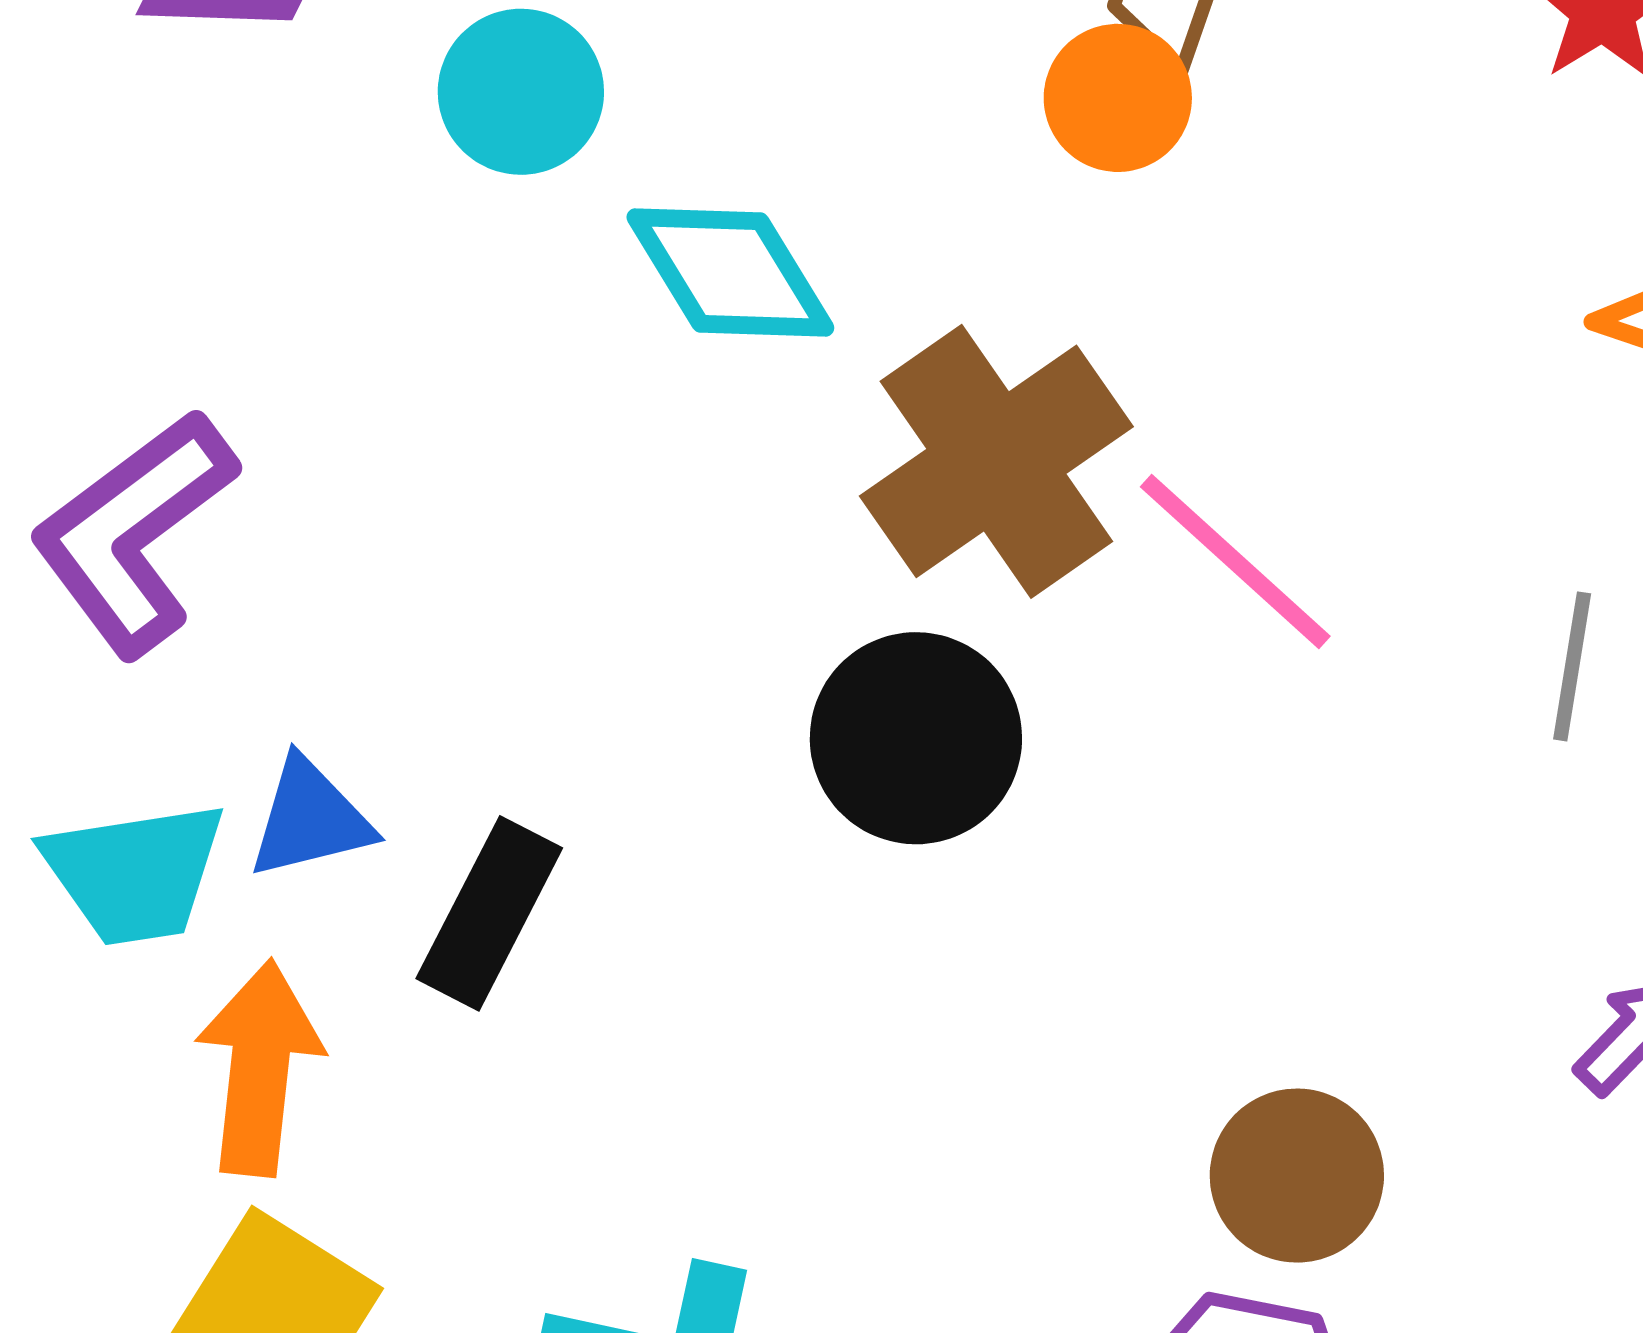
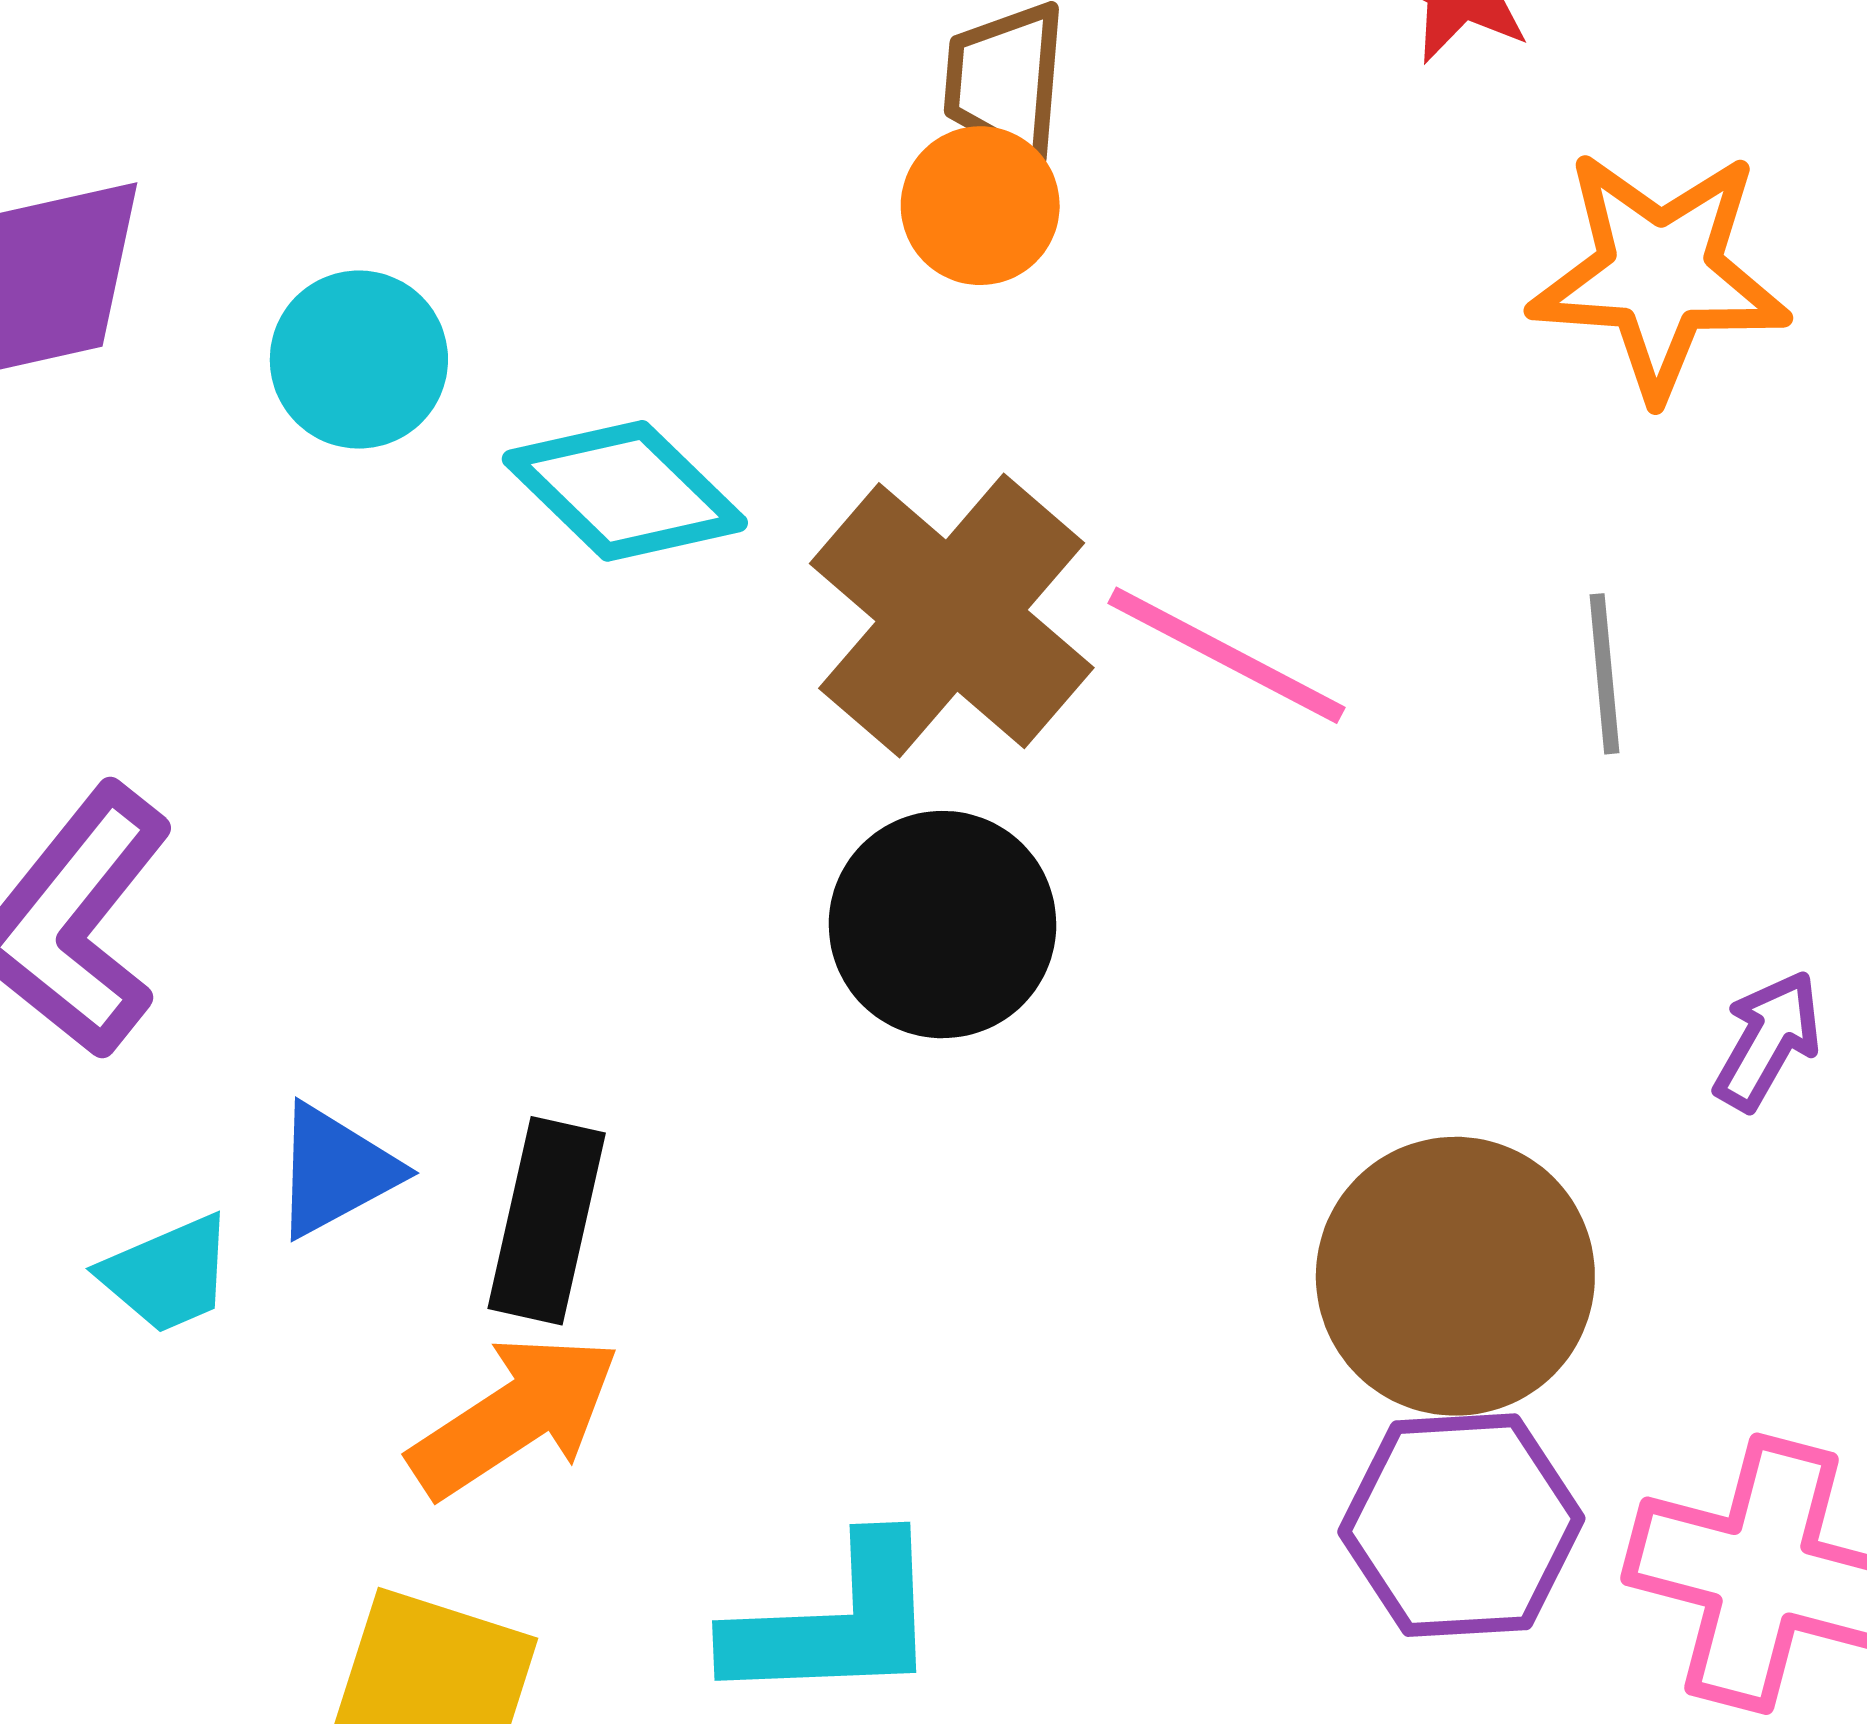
cyan trapezoid: (135, 873) -> (168, 1274), size x0.7
orange arrow: (259, 1068) -> (515, 1416), moved, turned 65
brown circle: (1297, 1176) -> (1455, 1276), size x1.5

